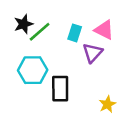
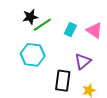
purple triangle: (92, 53) -> (83, 61), moved
black rectangle: (60, 89) -> (63, 81), moved

